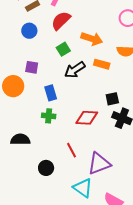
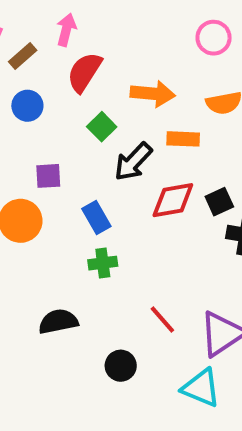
red diamond: (87, 118) -> (173, 200), moved

